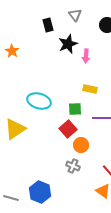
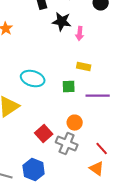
black star: (68, 44) -> (62, 22), turned 30
red square: (68, 129) -> (44, 134), moved
gray cross: (73, 166) -> (67, 144), size x1.5

